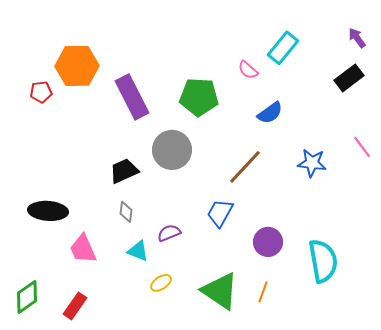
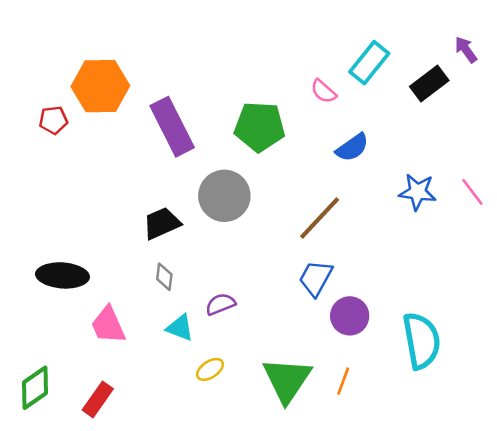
black rectangle: (349, 78) -> (429, 84), moved
blue star: (312, 163) -> (418, 192), moved
blue trapezoid: (220, 213) -> (316, 278), moved
green triangle: (220, 291) -> (287, 380), turned 30

